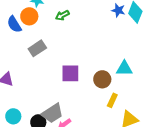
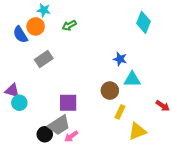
blue star: (118, 10) -> (120, 59), moved
purple square: (70, 73) -> (68, 103), moved
cyan circle: (13, 116) -> (19, 103), moved

